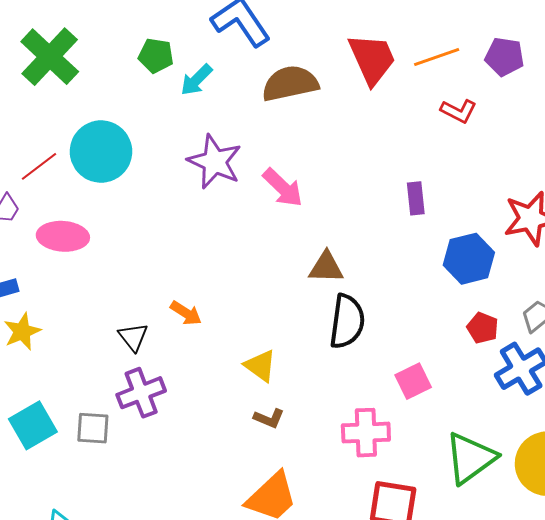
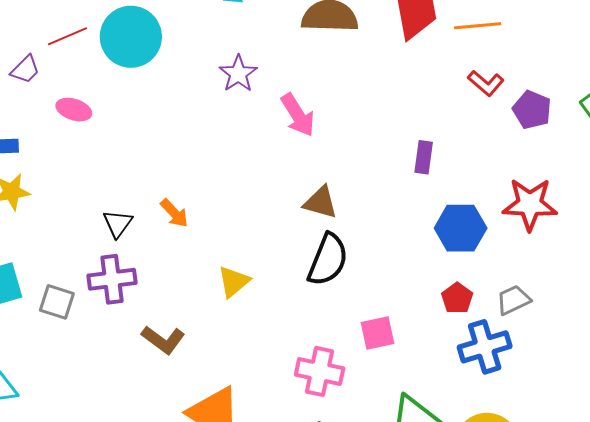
purple pentagon: (504, 57) -> (532, 110), moved
purple star: (215, 162) -> (238, 74), size x0.7
pink ellipse: (63, 236) -> (74, 110), size x0.7
yellow triangle: (260, 366) -> (234, 282), turned 30
brown L-shape: (269, 418) -> (163, 340), moved, size x1.4

